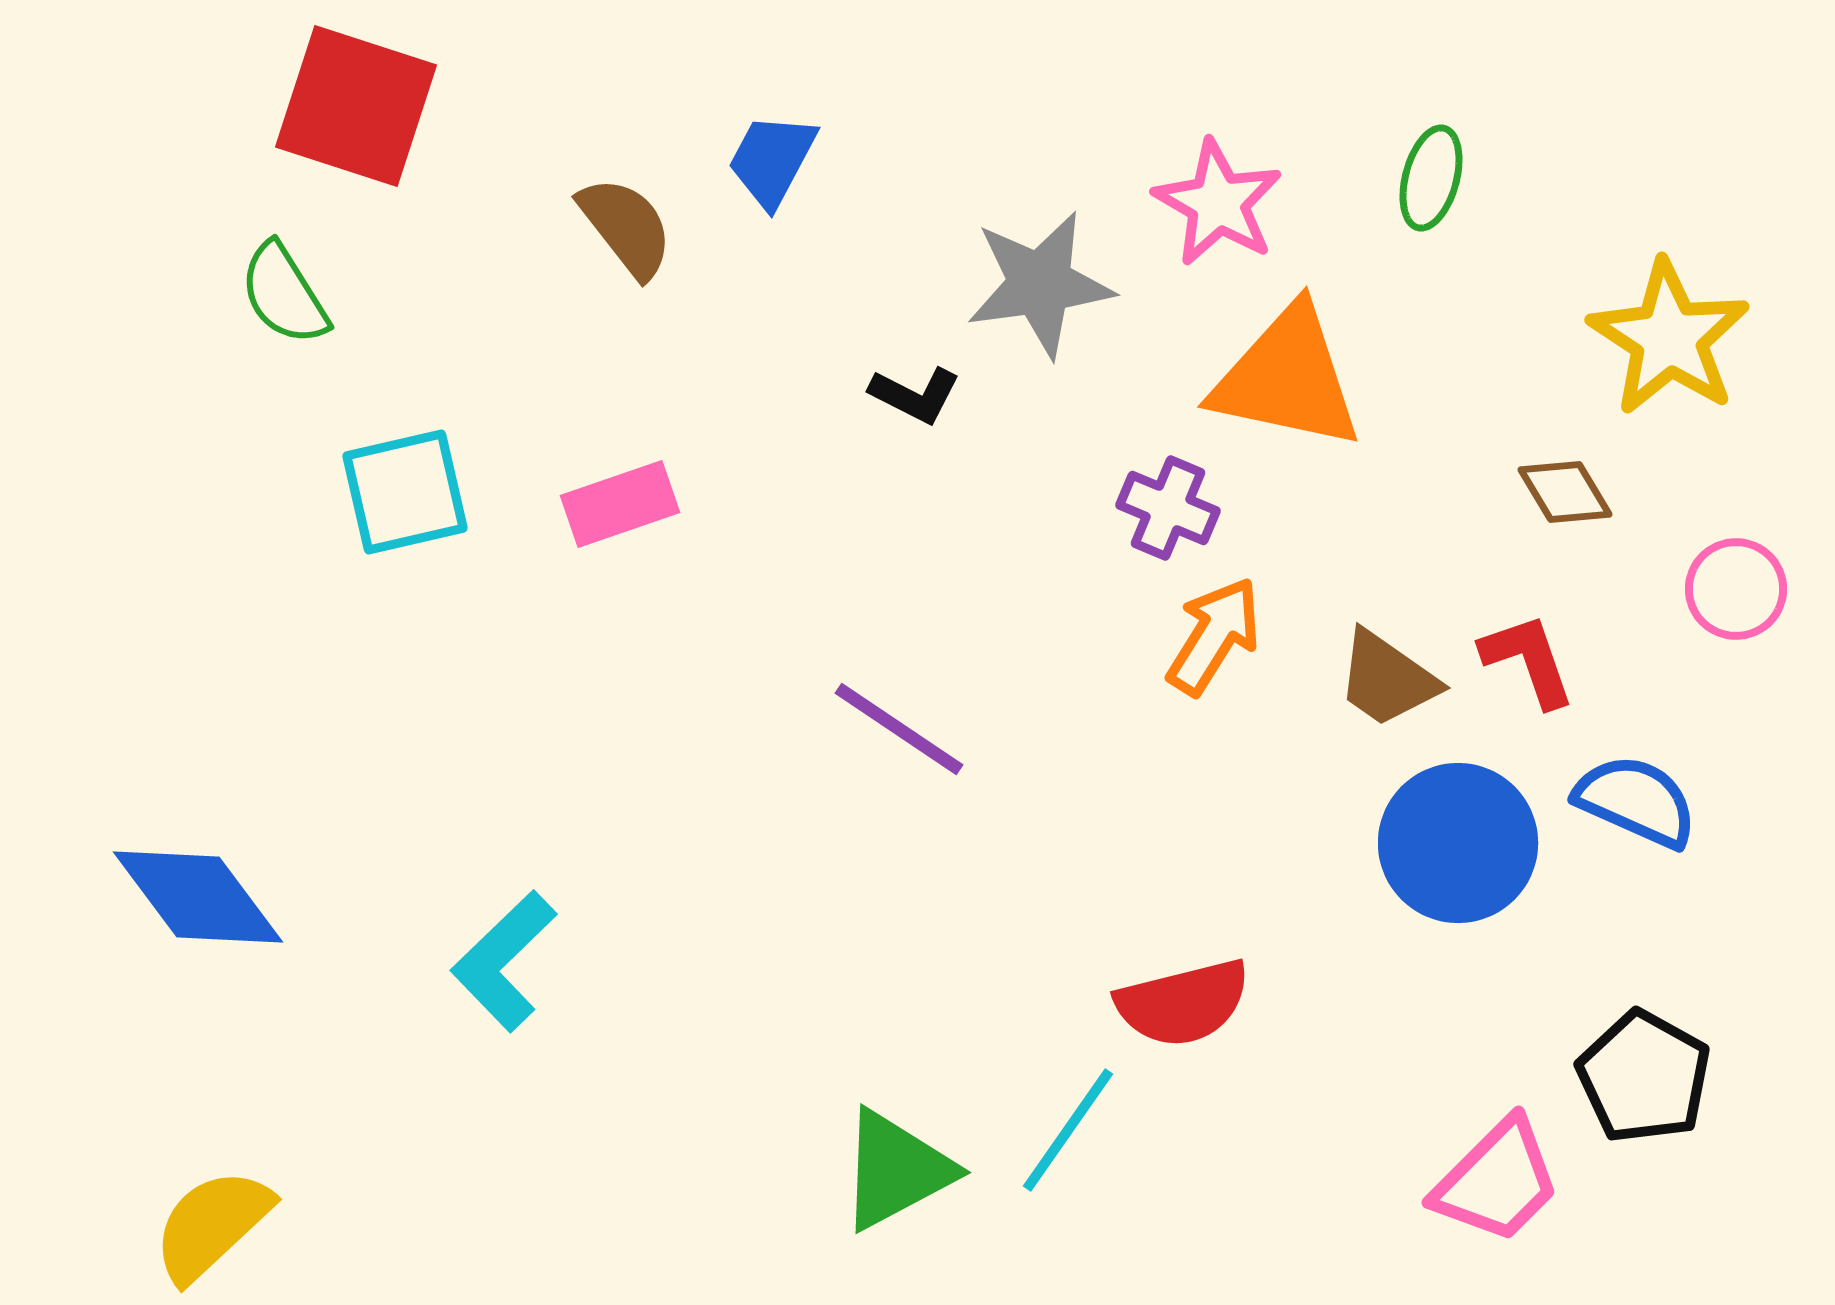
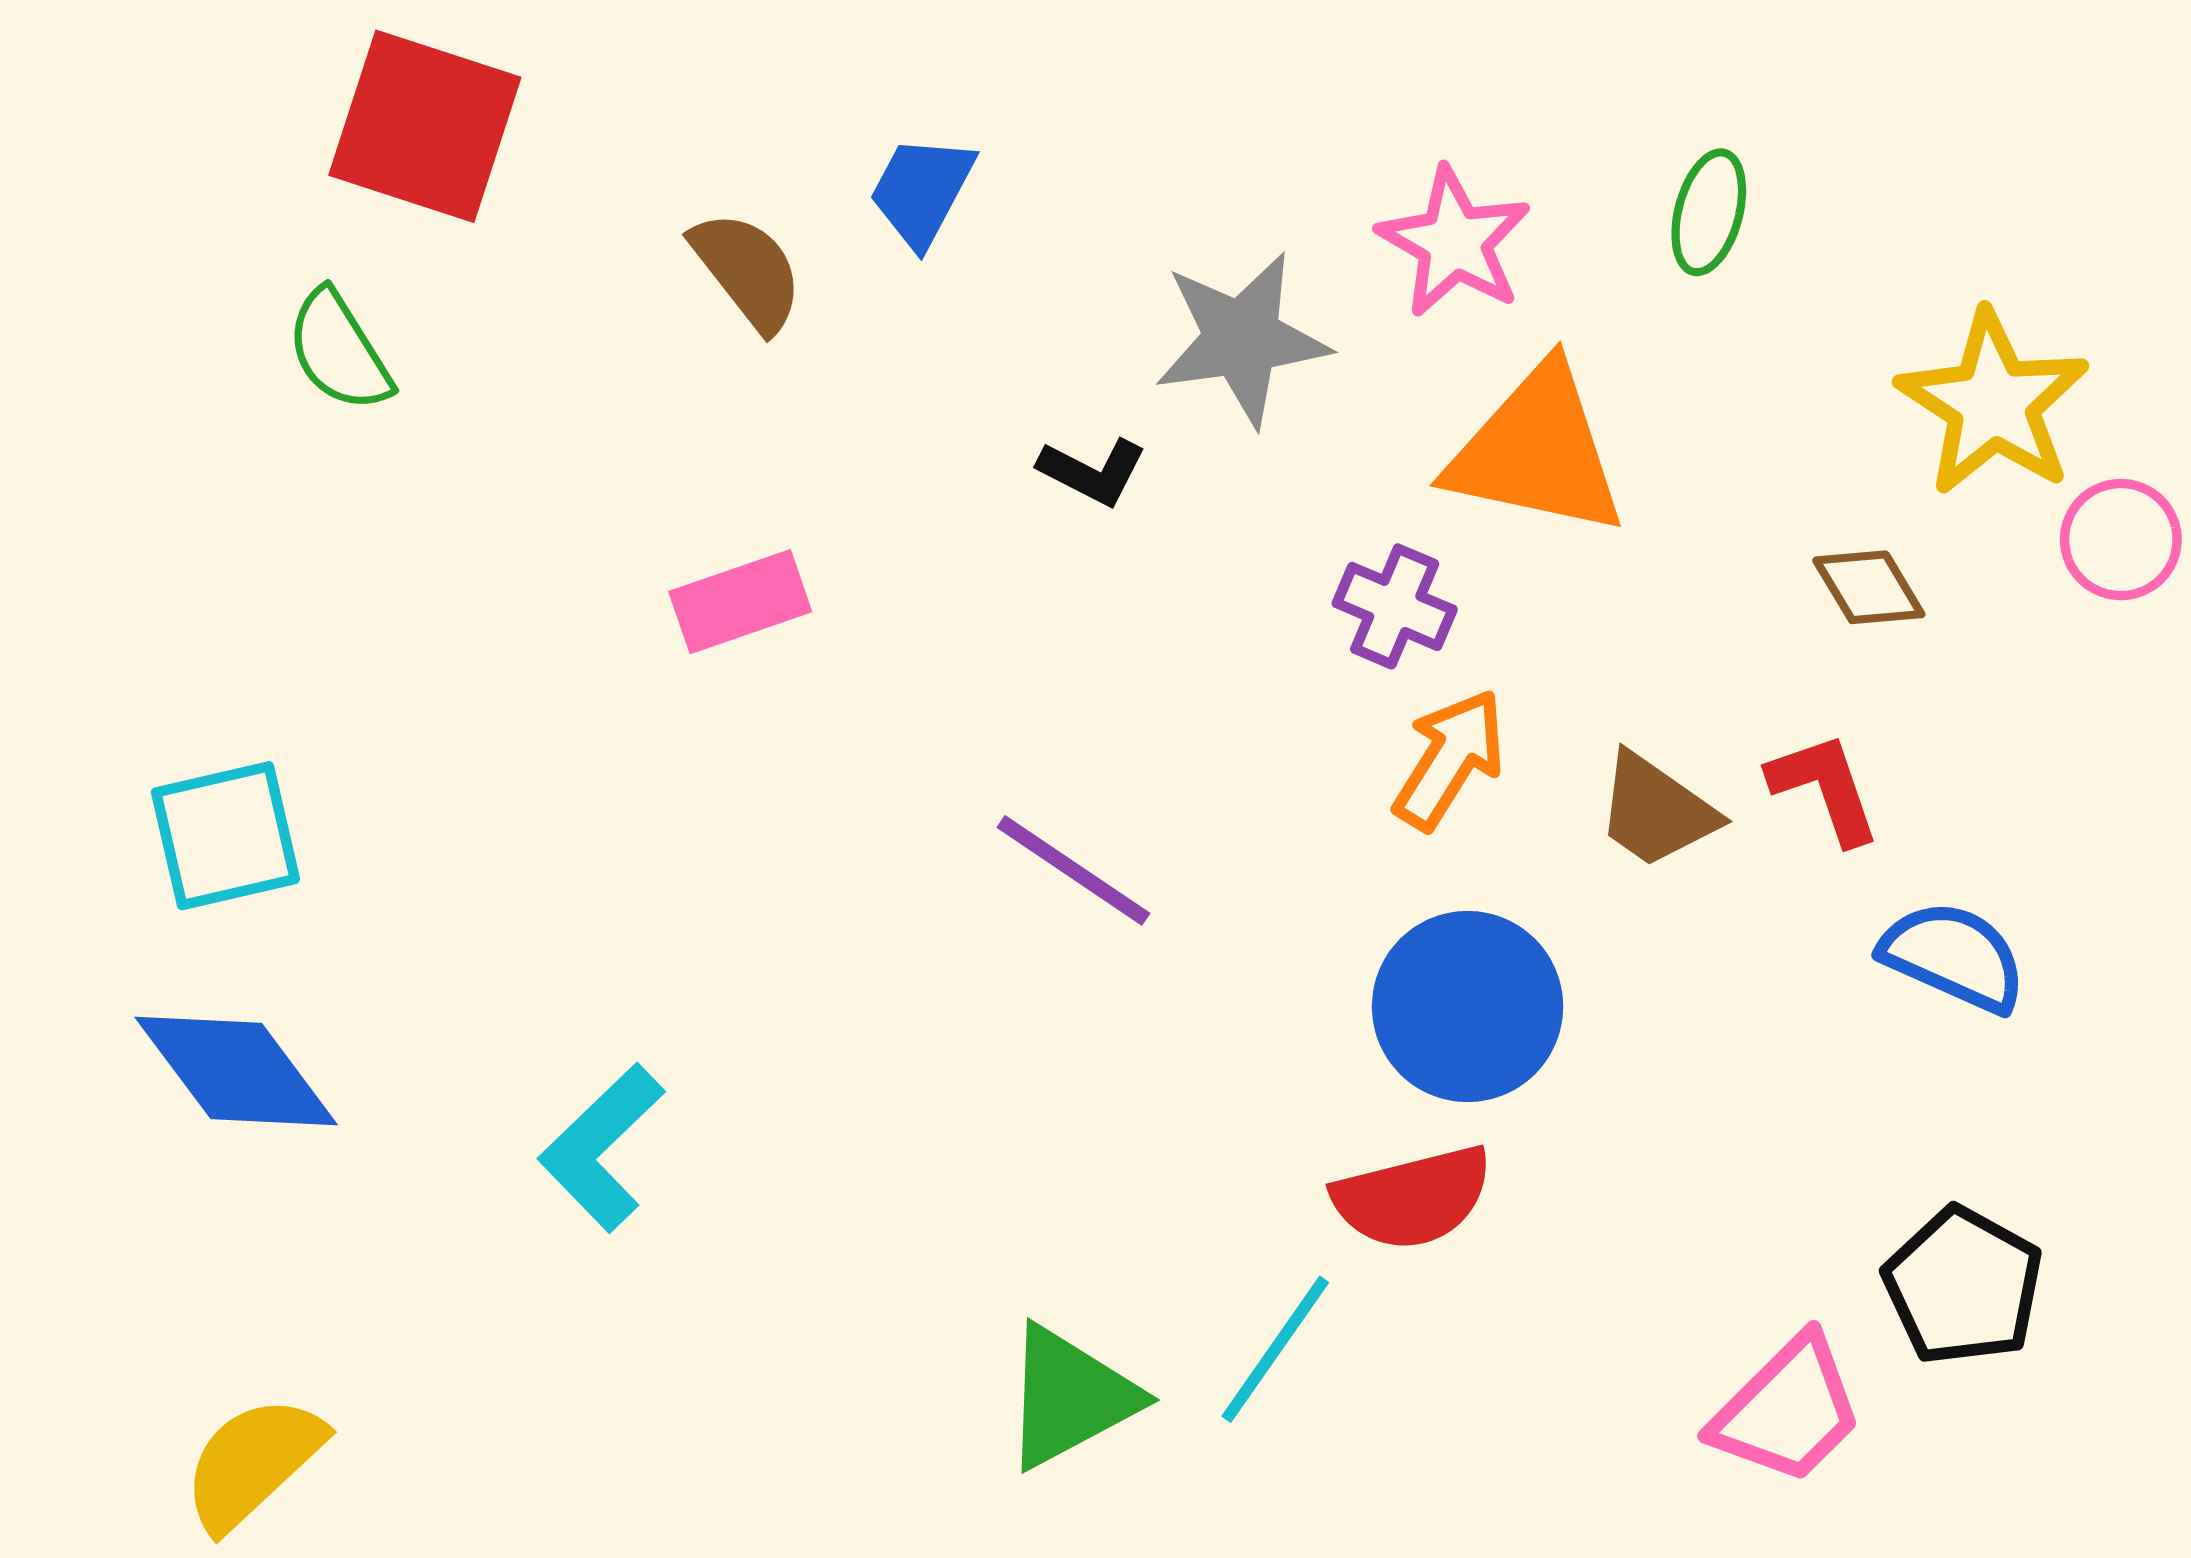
cyan square: (405, 492) -> (225, 836), moved
pink circle: (1736, 589) -> (2121, 540), moved
blue circle: (1458, 843) -> (1468, 1007), moved

